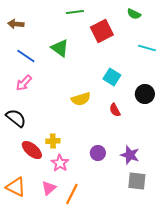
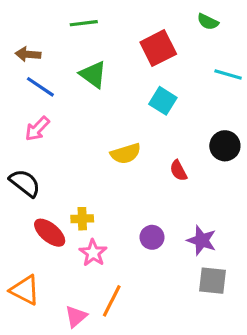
green line: (75, 12) -> (84, 23), moved
brown arrow: (16, 24) -> (28, 54), moved
cyan square: (112, 77) -> (163, 101), moved
pink triangle: (49, 188) -> (76, 316), moved

